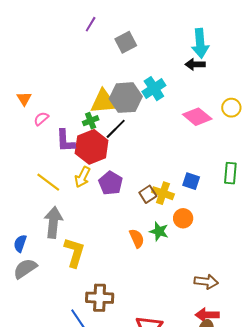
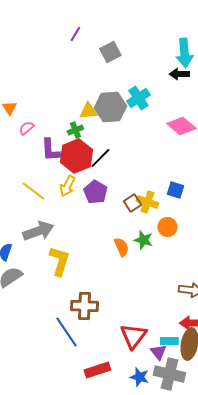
yellow triangle: (104, 102) -> (88, 111), size x0.7
black line: (116, 129) -> (100, 158), moved
gray arrow: (53, 222) -> (38, 231), turned 64

